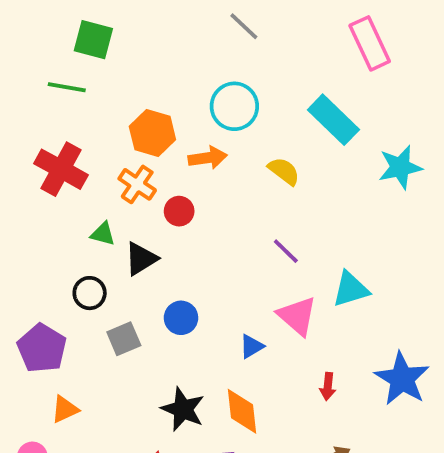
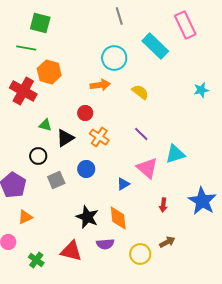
gray line: (244, 26) -> (119, 16), turned 30
cyan rectangle: (333, 120) -> (155, 46), moved
orange hexagon: (152, 133) -> (49, 72), moved
cyan star: (400, 167) -> (201, 90), size x0.7
orange cross: (137, 184) -> (99, 137), moved

